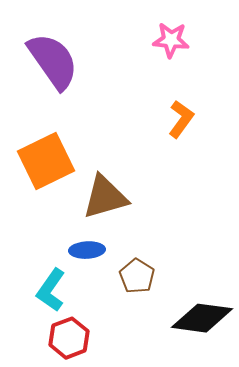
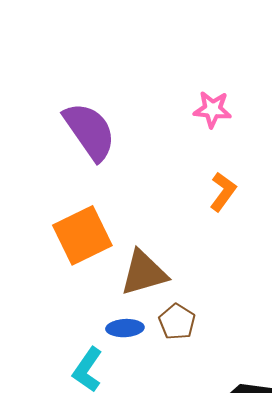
brown pentagon: (137, 276) -> (177, 322), moved

